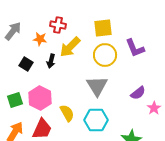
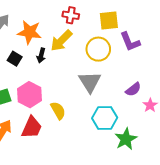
red cross: (58, 25) -> (71, 15), moved
yellow square: (103, 28) -> (109, 21), moved
orange star: (40, 39) -> (29, 32), size x1.6
cyan hexagon: (96, 120) -> (105, 118), moved

